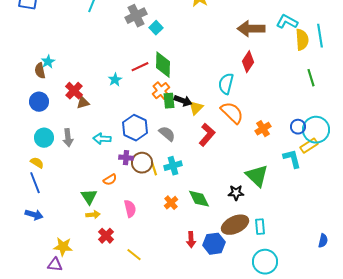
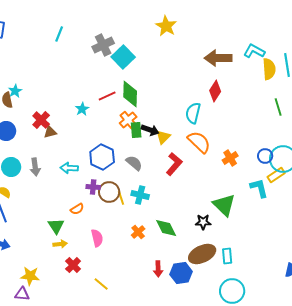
cyan square: (156, 28) -> (123, 57), size x1.6
cyan cross: (173, 166) -> (140, 195), turned 30

